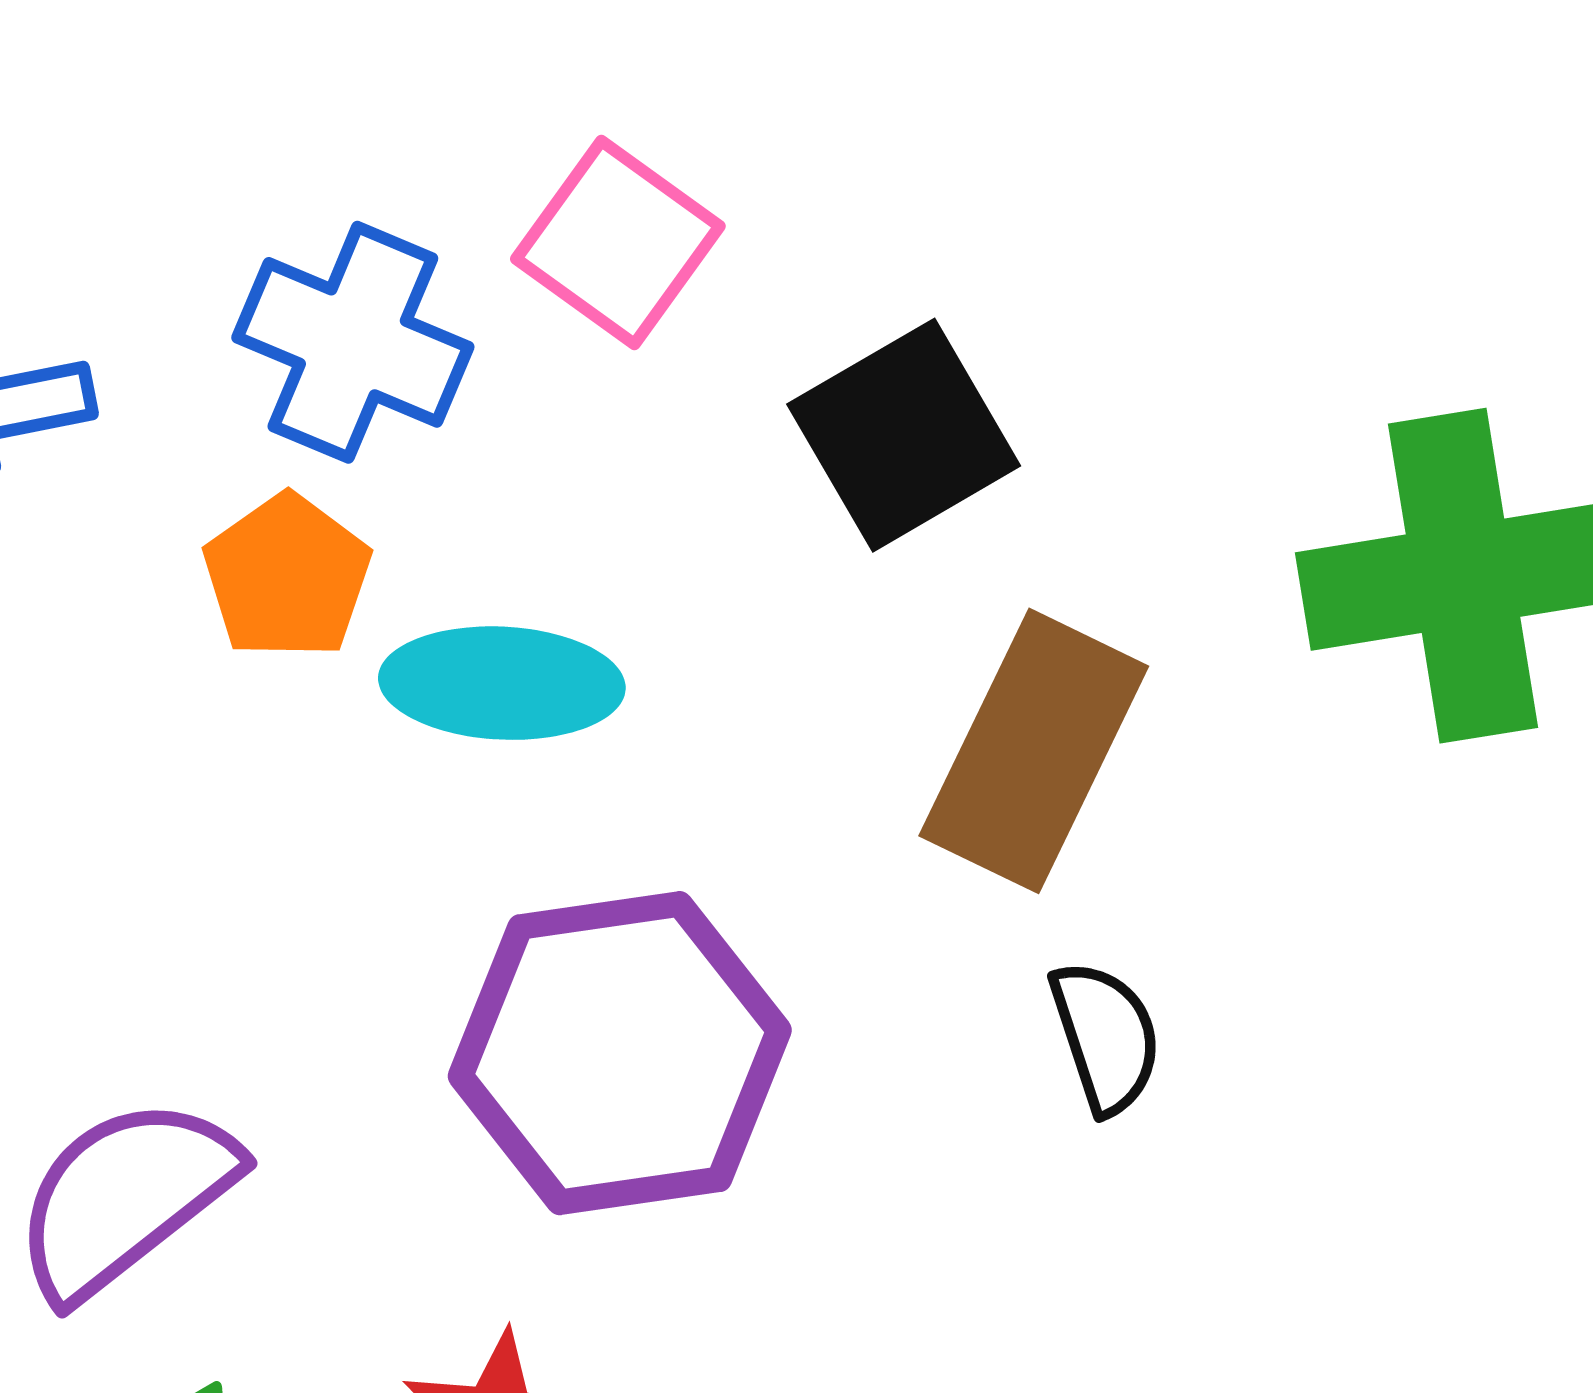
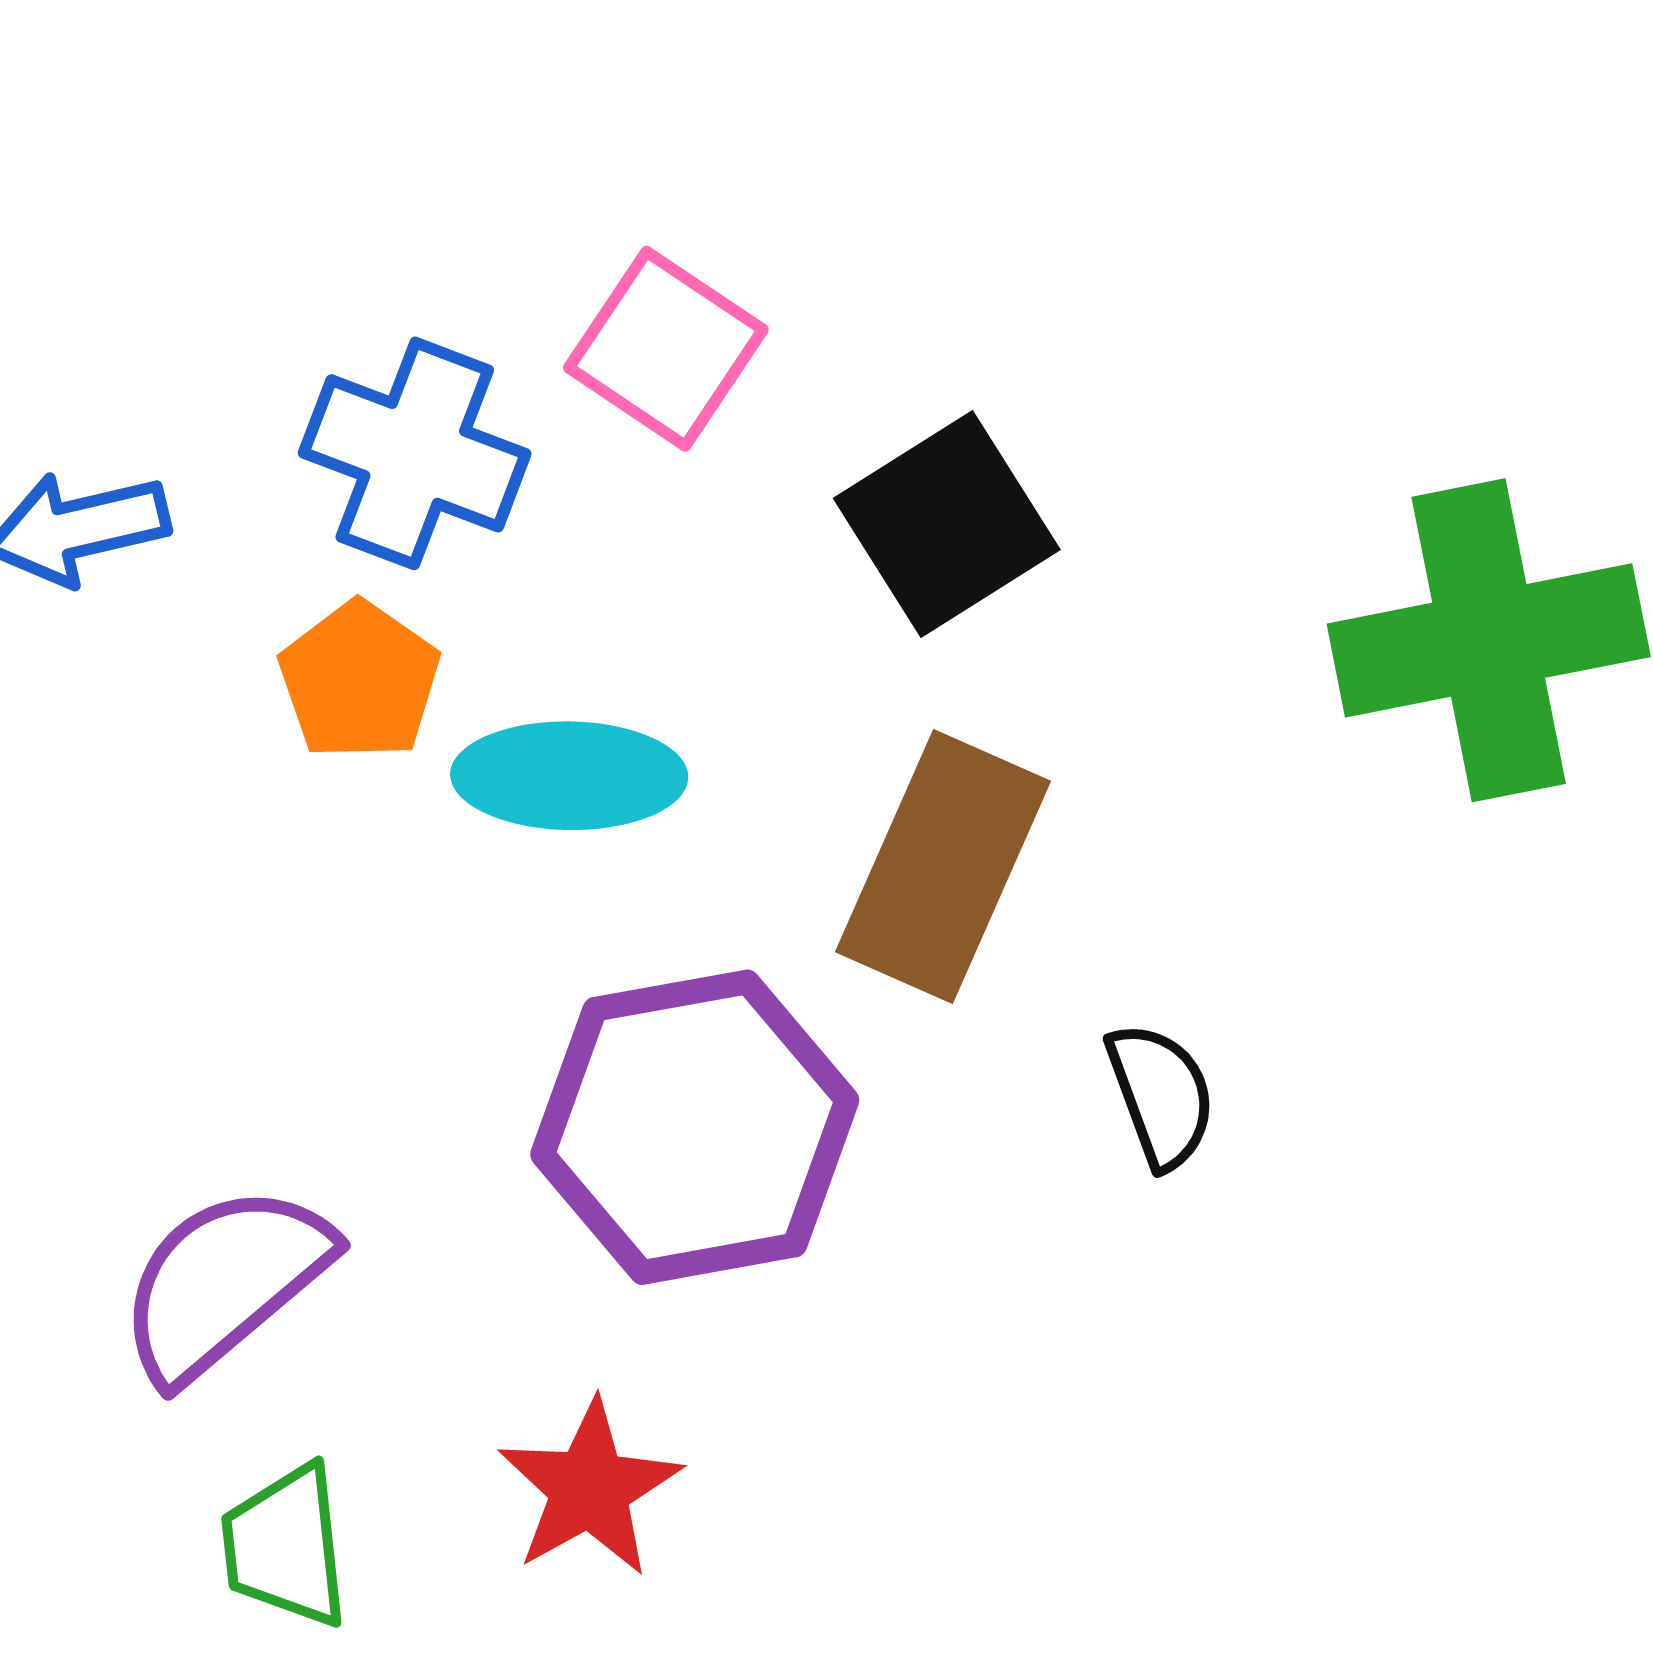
brown rectangle: (1034, 751) -> (943, 866), moved

